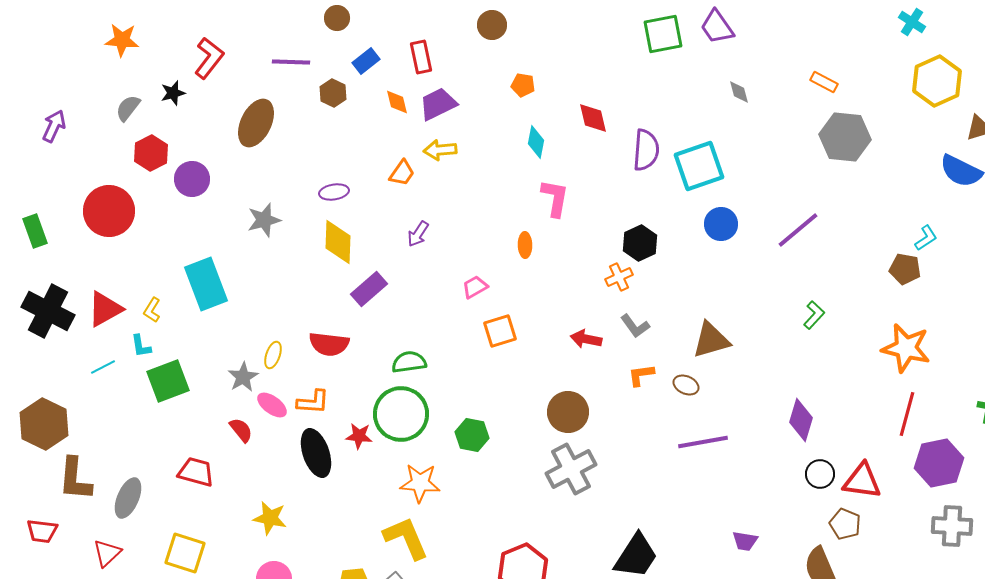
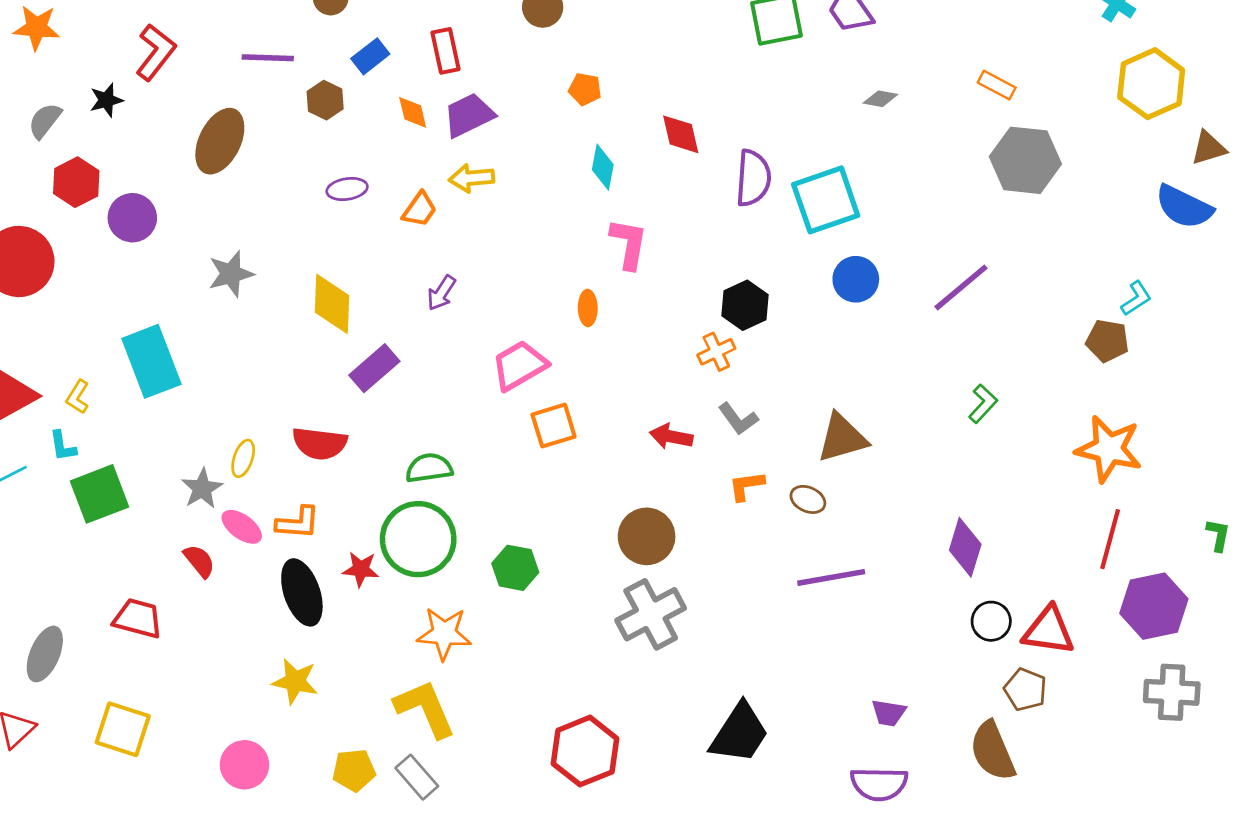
gray diamond: (739, 92) -> (880, 99), turned -65
purple ellipse: (334, 192) -> (347, 189), moved
pink trapezoid: (475, 287) -> (519, 365), size x1.6
yellow star: (270, 518) -> (295, 681), moved

